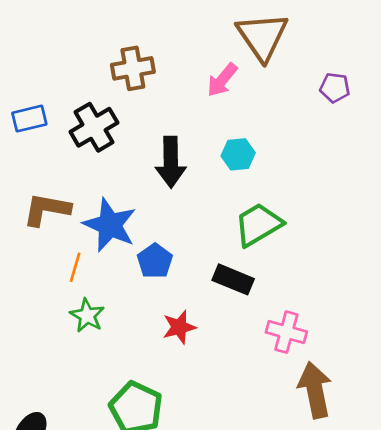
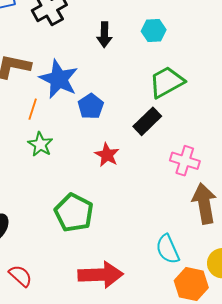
black arrow: (171, 162) -> (104, 35), size x0.7
black rectangle: (233, 279) -> (147, 121), turned -68
red star: (179, 327) -> (107, 155), turned -30

